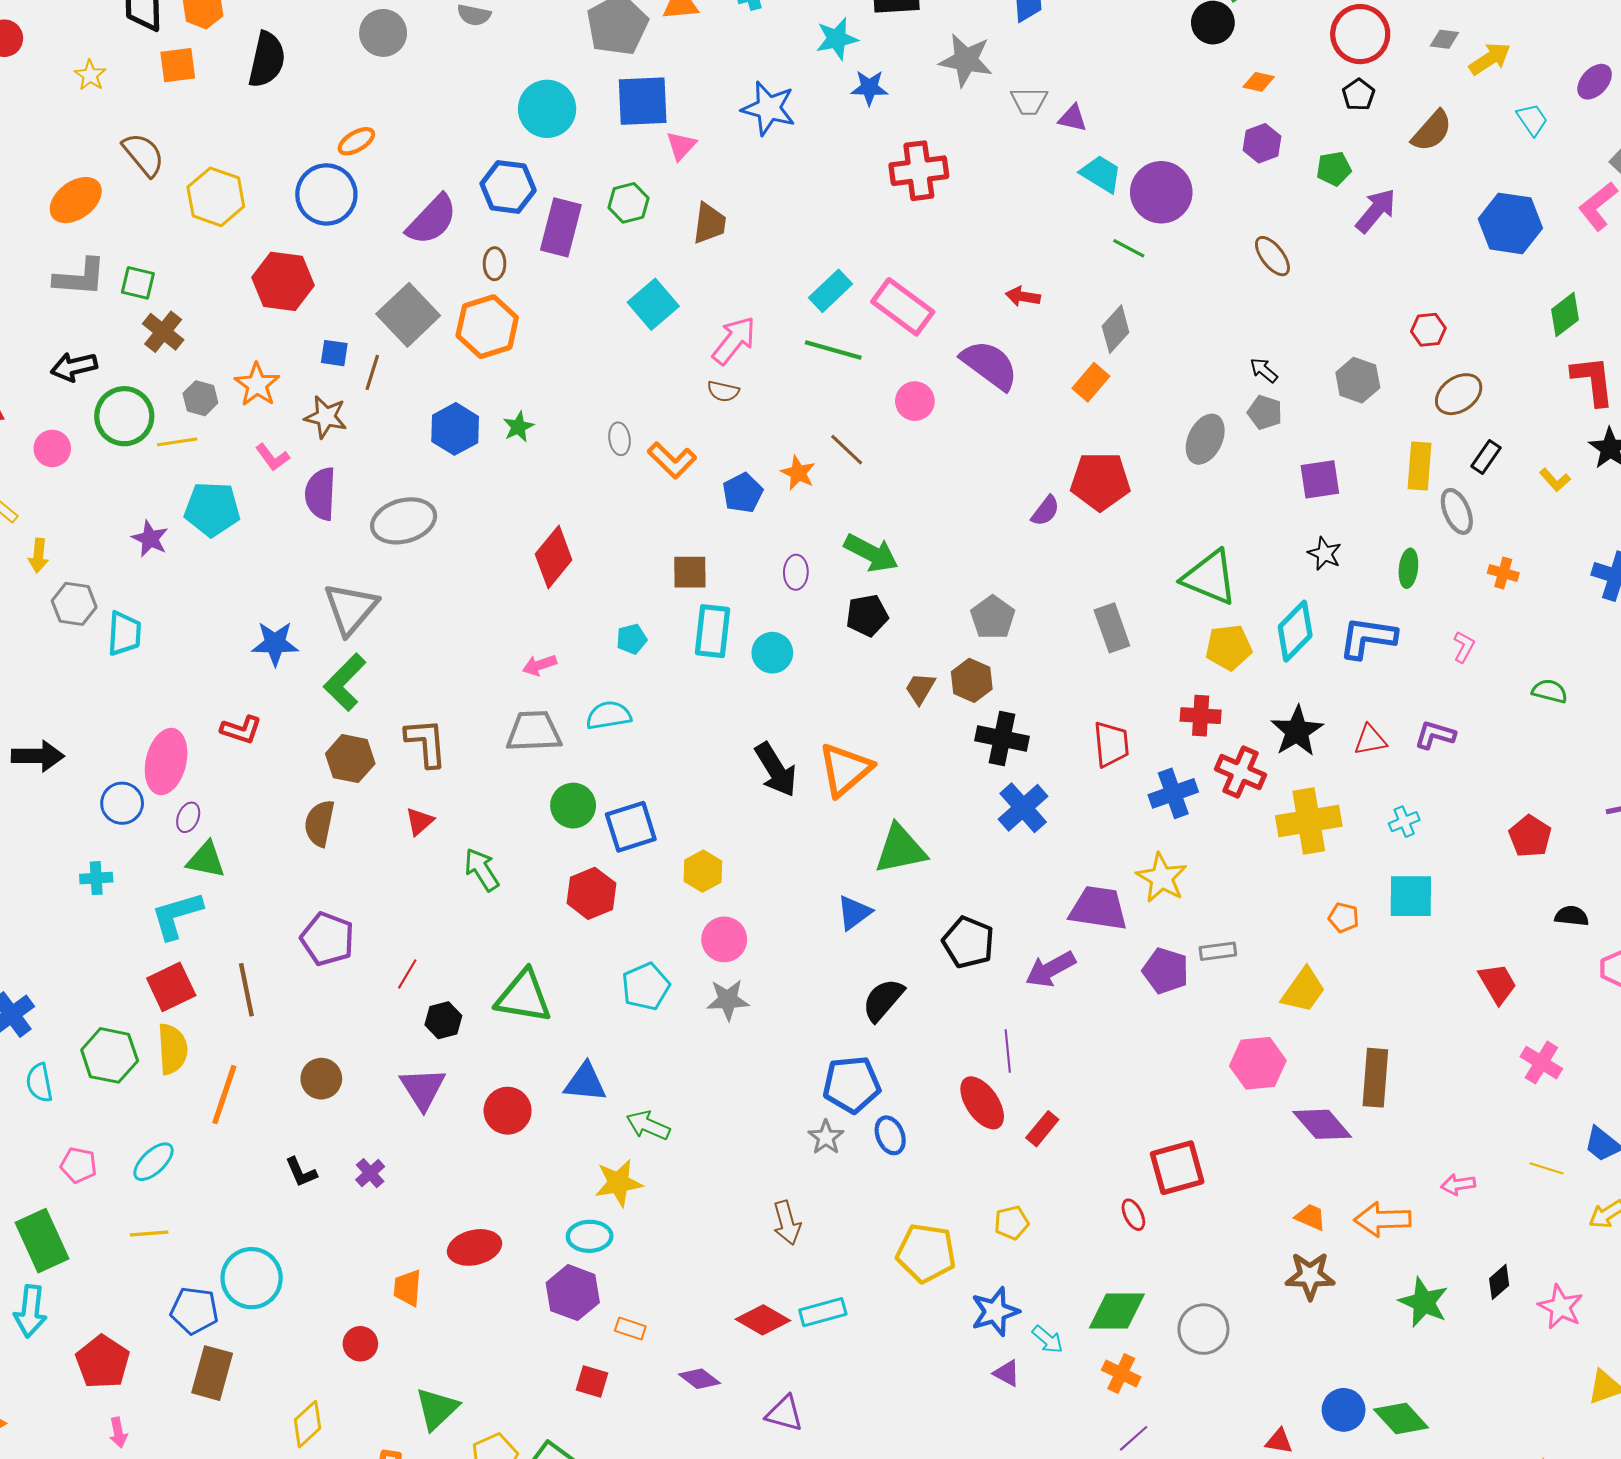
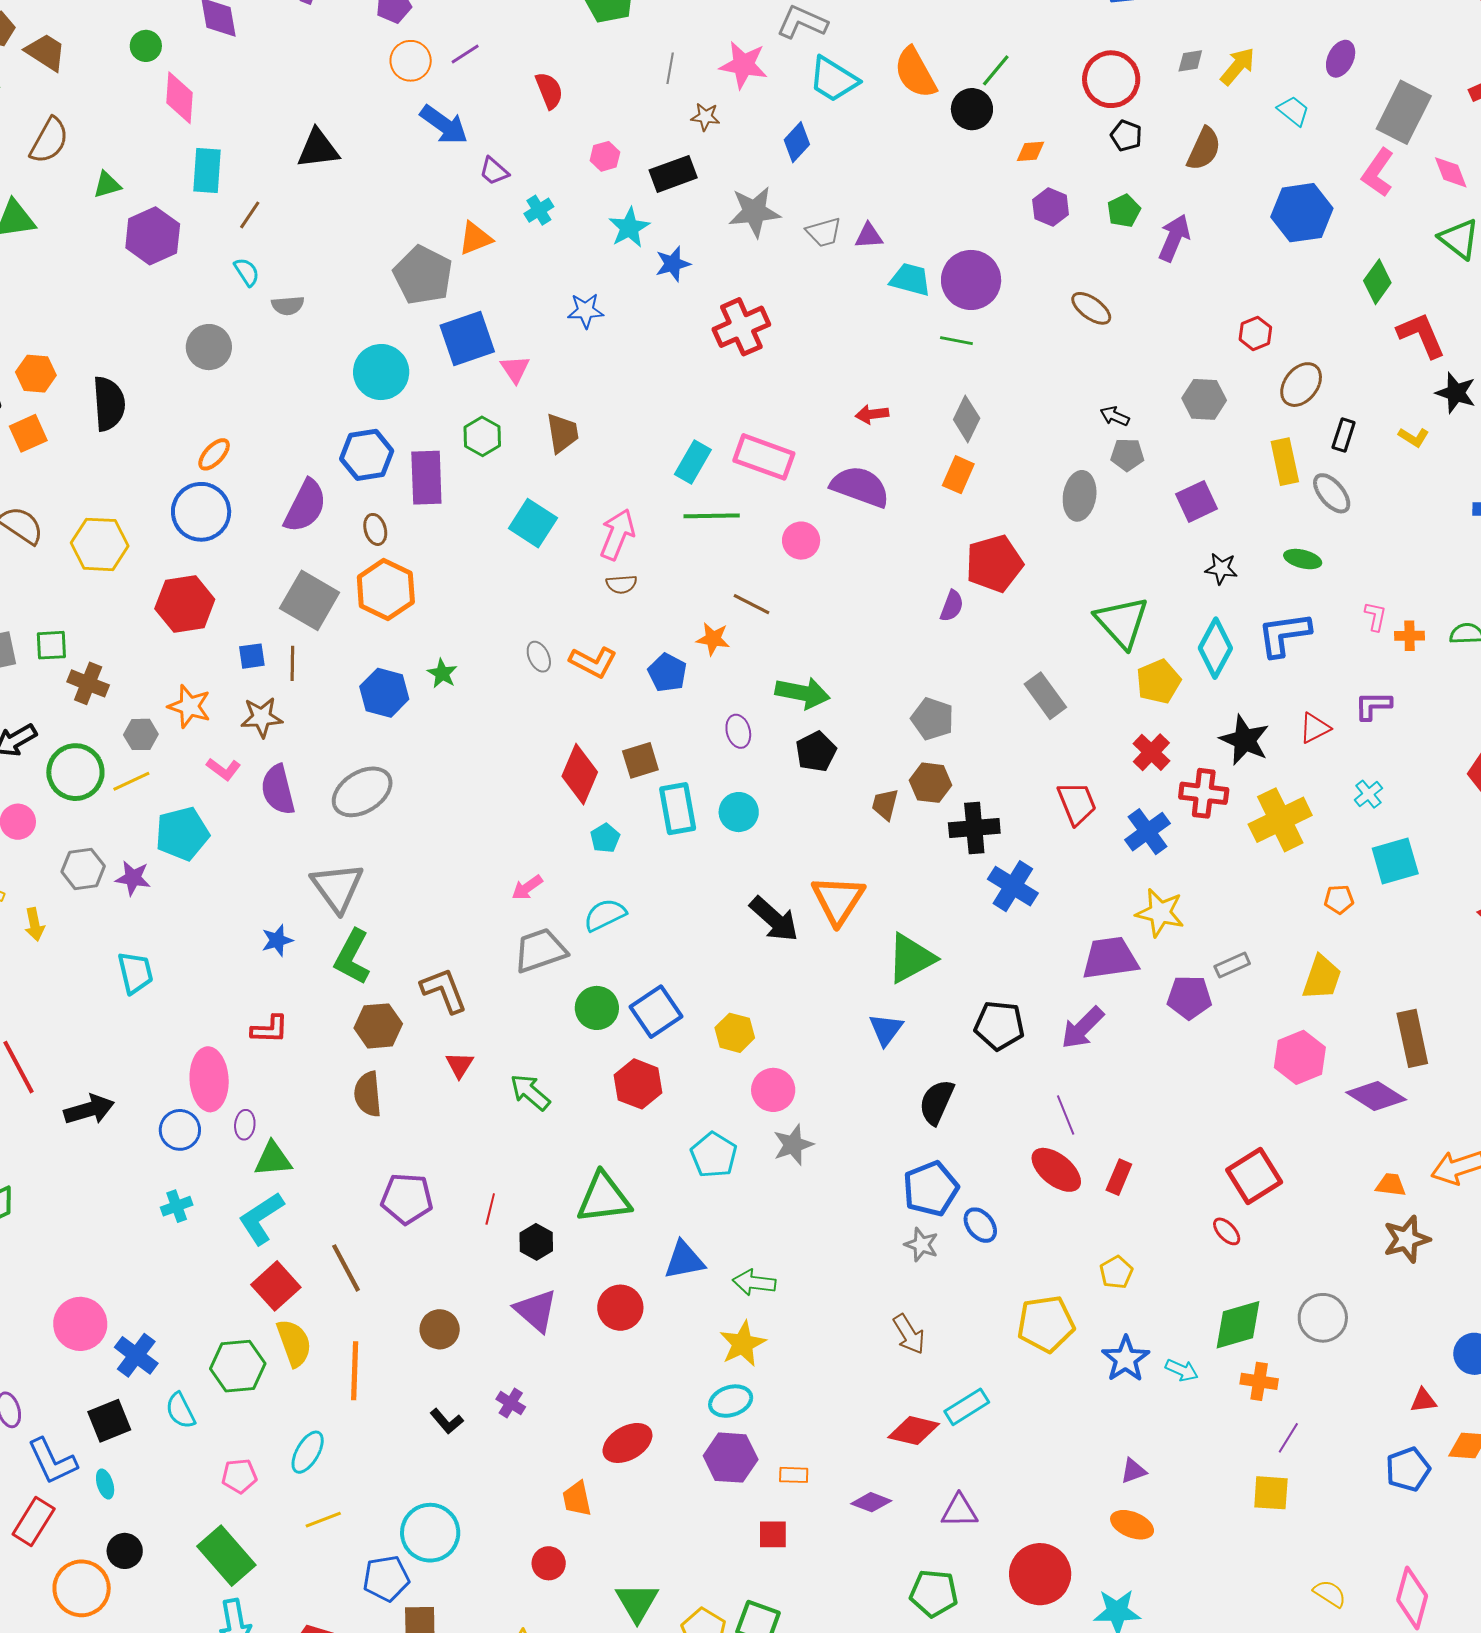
blue star: (769, 108) -> (586, 311), size x0.7
red diamond: (554, 557) -> (580, 774), moved
green ellipse: (1408, 568) -> (1303, 559), turned -66
orange cross: (1503, 573) -> (1410, 636), moved
green triangle: (1210, 577) -> (1122, 622), turned 42
gray hexagon: (74, 604) -> (83, 869), moved
blue star: (275, 643) -> (277, 940), size x0.7
red cross: (1201, 716) -> (1151, 752), turned -33
purple triangle: (1007, 1373) -> (1133, 1471), moved, turned -32

